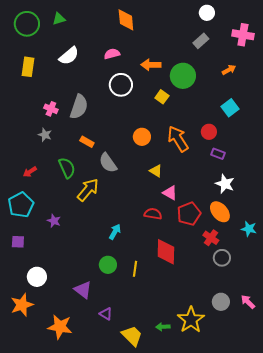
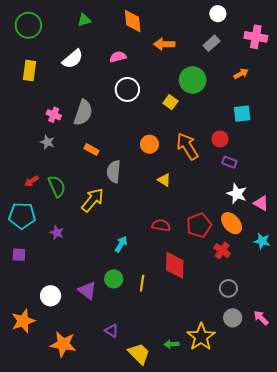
green triangle: (59, 19) -> (84, 20), moved
orange arrow: (151, 65) -> (164, 44), moved
cyan square: (230, 108) -> (242, 114), turned 30
gray semicircle: (108, 163) -> (114, 172), turned 40
green semicircle: (67, 168) -> (57, 186), moved
pink triangle: (170, 193) -> (261, 203), moved
cyan pentagon: (21, 205) -> (22, 216), turned 30
gray circle: (222, 258) -> (228, 288), moved
white circle: (37, 277) -> (51, 296), moved
purple triangle: (83, 290) -> (87, 291), moved

